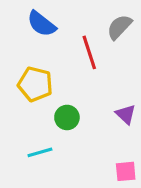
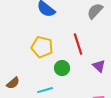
red line: (89, 52) -> (78, 44), moved

